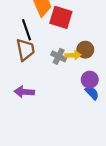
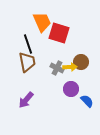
purple circle: (90, 80) -> (71, 89), moved
purple arrow: (24, 92) -> (26, 100), turned -54

